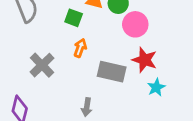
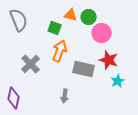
orange arrow: (80, 48) -> (60, 51), size x1.5

